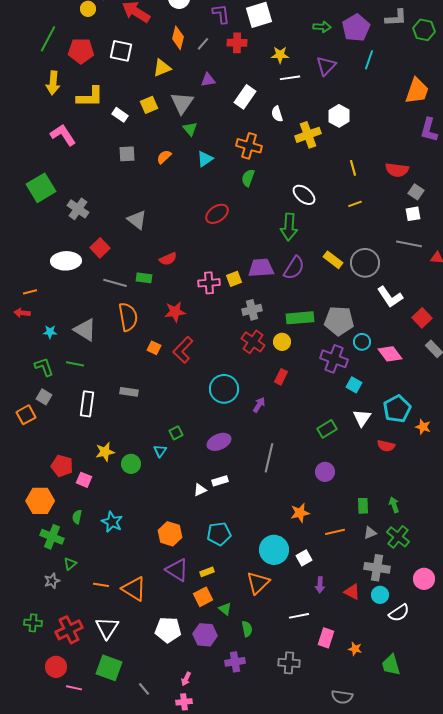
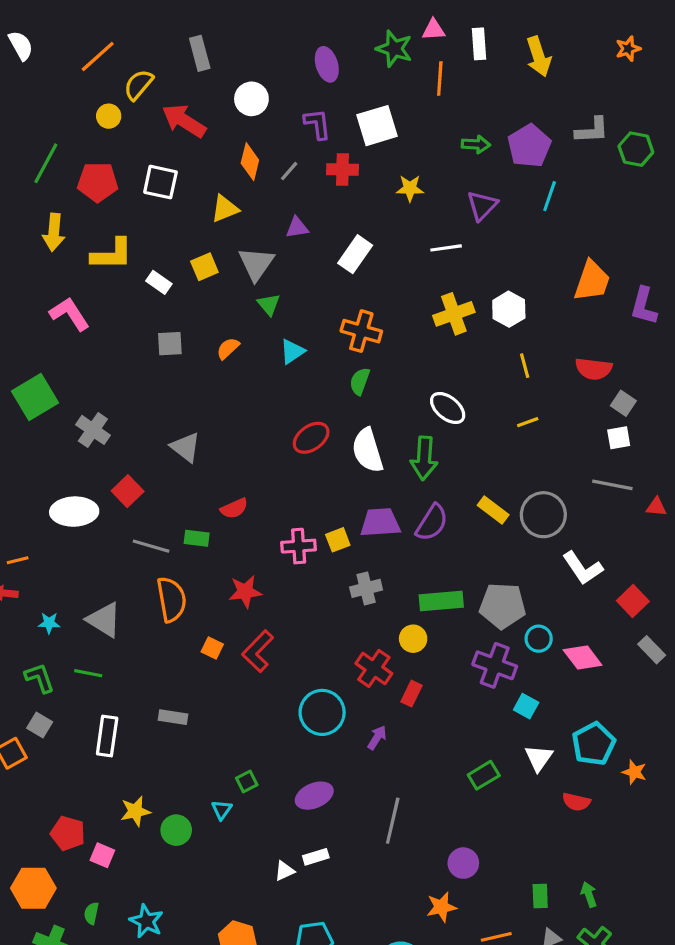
white line: (290, 78) -> (446, 248), moved
orange trapezoid: (417, 91) -> (592, 281), moved
white semicircle: (277, 114) -> (368, 450), moved, size x1.8
white hexagon: (339, 116) -> (509, 309), moved
red cross: (253, 342) -> (374, 668), moved
purple circle: (325, 472) -> (463, 863), moved

